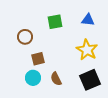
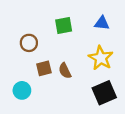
cyan circle: (33, 78) -> (22, 90), moved
brown semicircle: (56, 79) -> (65, 71), moved

